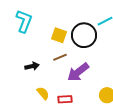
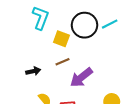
cyan L-shape: (24, 21) -> (41, 18), moved
black circle: (84, 35) -> (85, 25), moved

